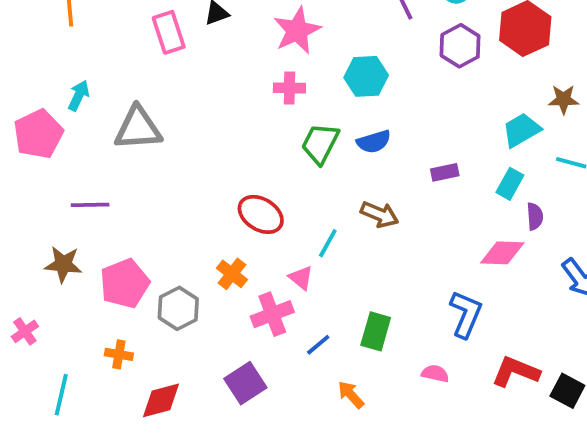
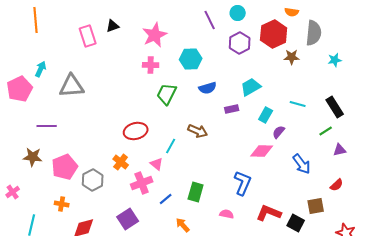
brown star: (564, 99) -> (292, 57), moved
cyan trapezoid: (521, 130) -> (251, 87), moved
blue semicircle: (374, 142) -> (208, 88), moved
red ellipse: (261, 214) -> (136, 131), turned -45
purple semicircle: (535, 216) -> (279, 132), turned -136

